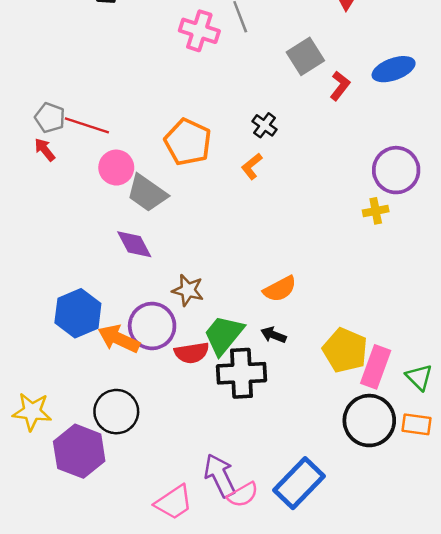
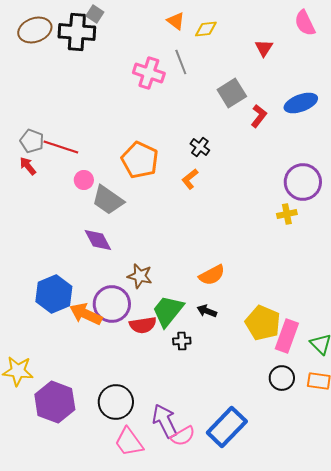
pink circle: (116, 168) -> (84, 180), size x0.7
black cross: (242, 373) -> (182, 341), size x0.5
black circle: (116, 412) -> (116, 402), moved
black circle: (369, 421) -> (282, 378), size x0.6
pink trapezoid: (174, 502) -> (129, 442), turned 88

